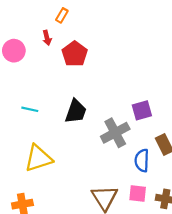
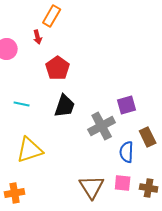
orange rectangle: (62, 15) -> (52, 16), size x1.5
red pentagon: (75, 54) -> (58, 68), moved

